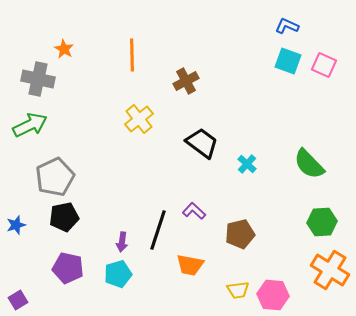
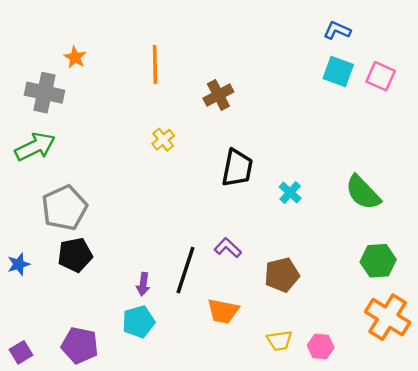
yellow cross: (139, 119) -> (163, 140), size x0.7
black trapezoid: (202, 143) -> (237, 168), turned 64
purple pentagon: (68, 268) -> (80, 345), moved
pink hexagon: (273, 295) -> (321, 346), size x0.7

